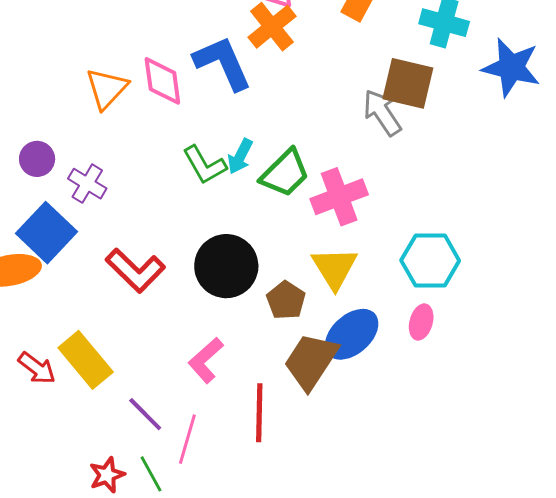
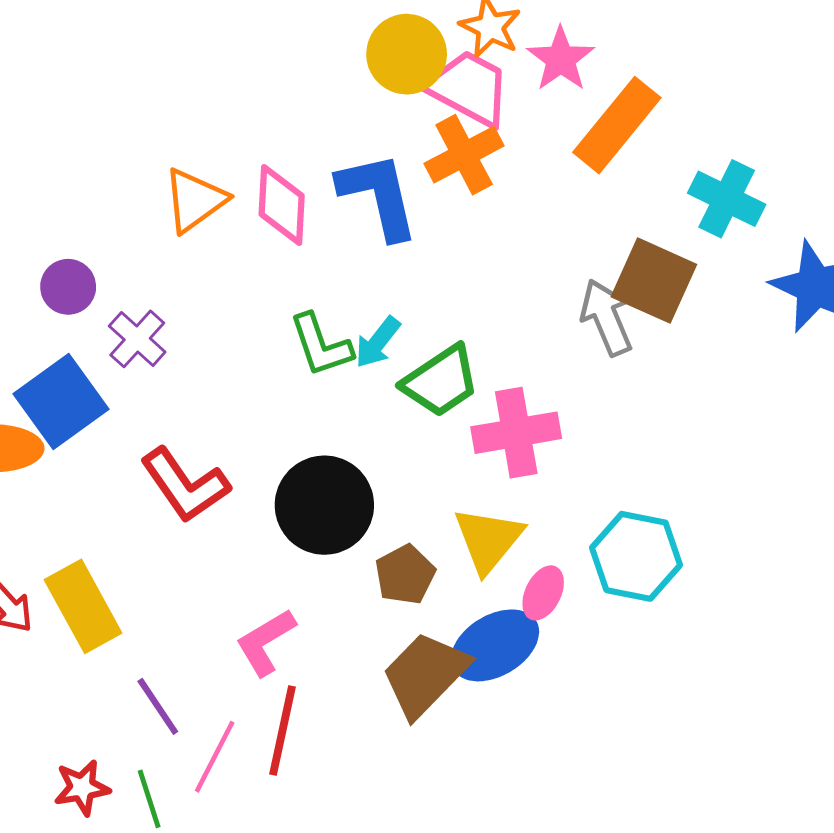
pink ellipse: (421, 322) -> (543, 593), moved
red line: (259, 413) -> (283, 731), moved

